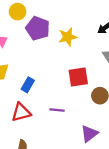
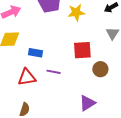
blue rectangle: (28, 85) -> (35, 53), turned 64
purple line: (57, 110) -> (54, 72), moved

